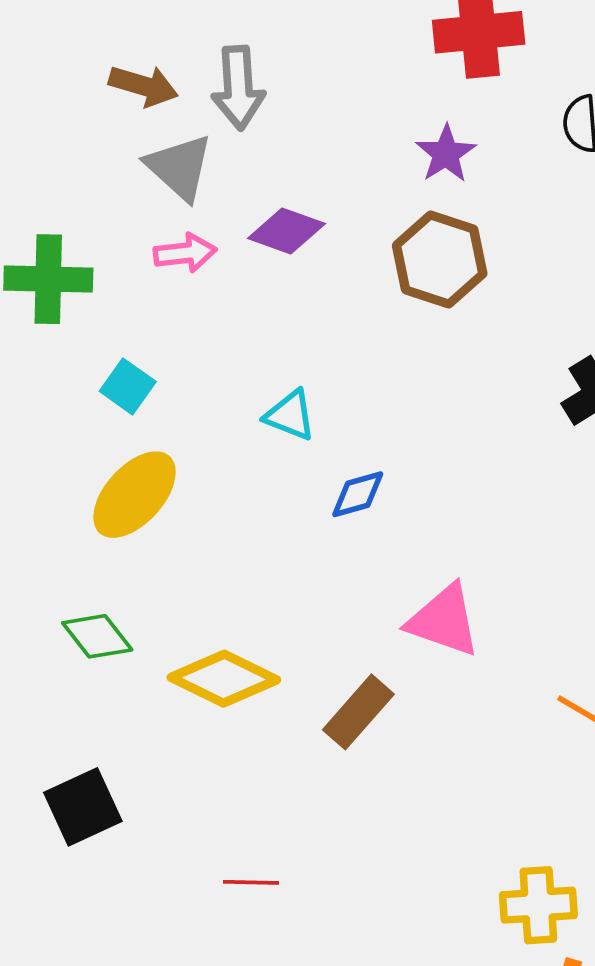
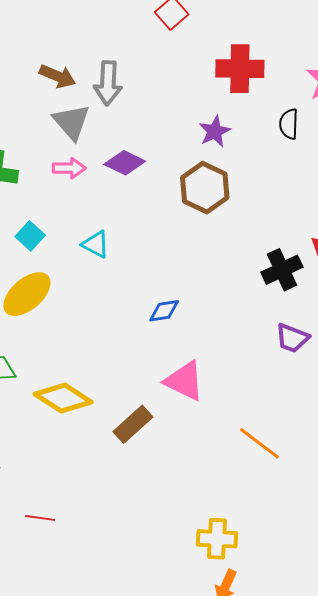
cyan triangle: (290, 415) -> (96, 244), moved
blue diamond: (358, 494) -> (164, 311), moved
red line: (251, 882) -> (40, 518), moved

